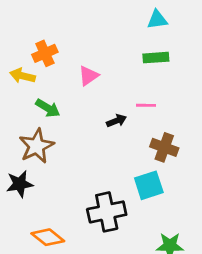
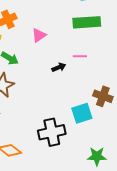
green rectangle: (156, 58) -> (87, 22), size x1.5
brown cross: (164, 147) -> (103, 96), moved

